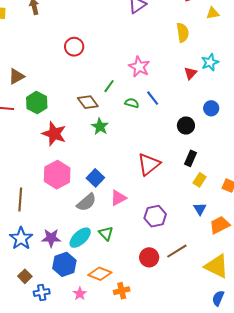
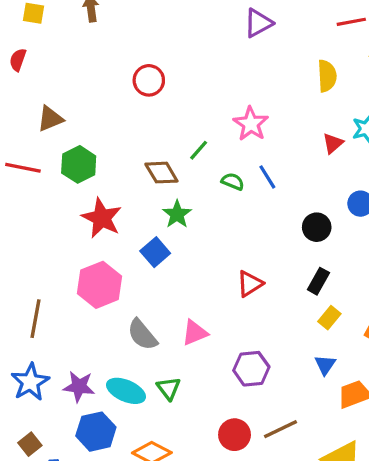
red triangle: (149, 164) -> (250, 284), size x0.7
blue square: (95, 178) -> (155, 252), moved
gray semicircle: (86, 202) -> (142, 335), turned 85
cyan ellipse: (80, 238) -> (126, 391), turned 60

